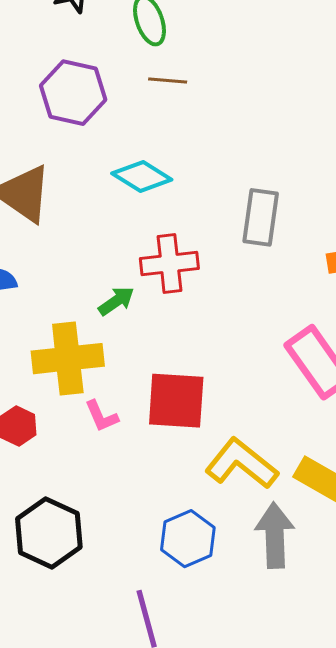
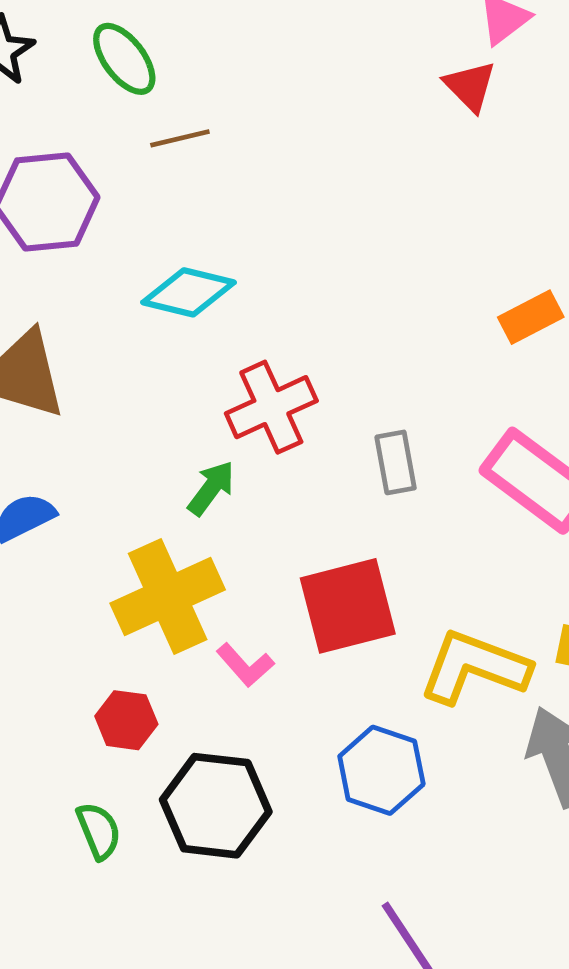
gray rectangle: (261, 217) -> (396, 462), moved, size x0.7
black hexagon: (49, 533) -> (216, 806), moved
blue hexagon: (188, 539) -> (381, 770), moved

